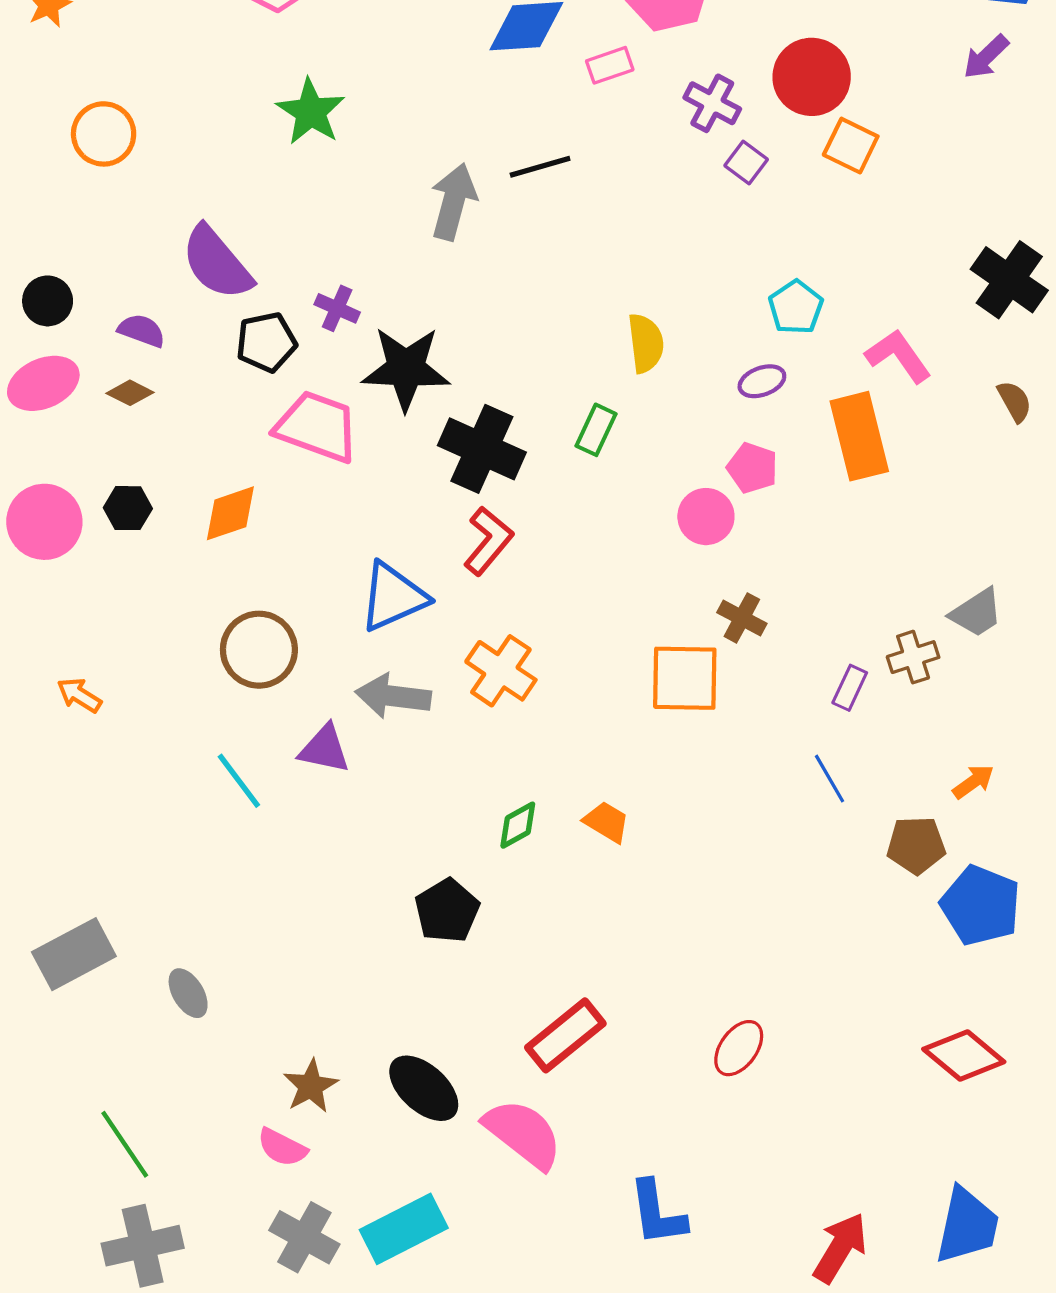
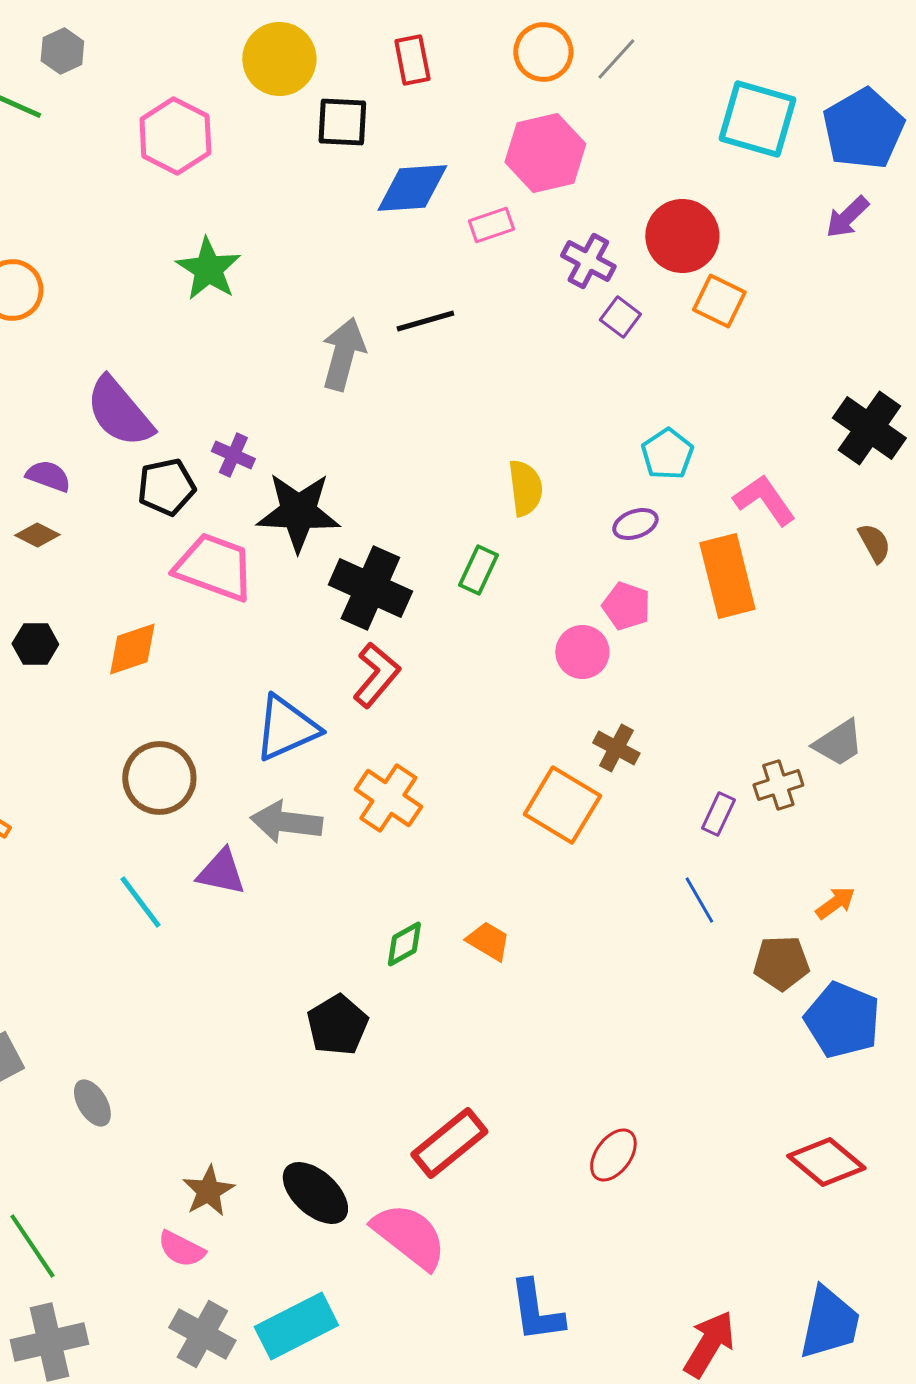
orange square: (685, 678) -> (562, 805), turned 30

